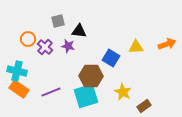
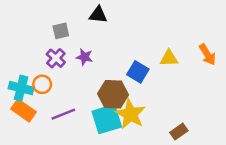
gray square: (58, 21) -> (61, 31), moved
black triangle: (79, 31) -> (98, 15), moved
orange circle: (28, 39) -> (42, 84), moved
orange arrow: (167, 44) -> (207, 54), turned 78
yellow star: (123, 92) -> (130, 114), moved, size x1.4

